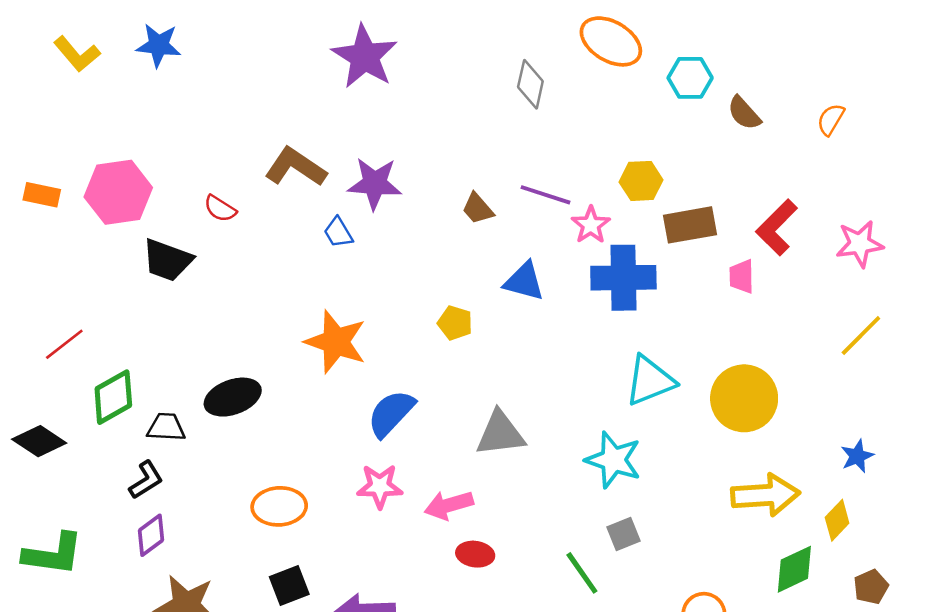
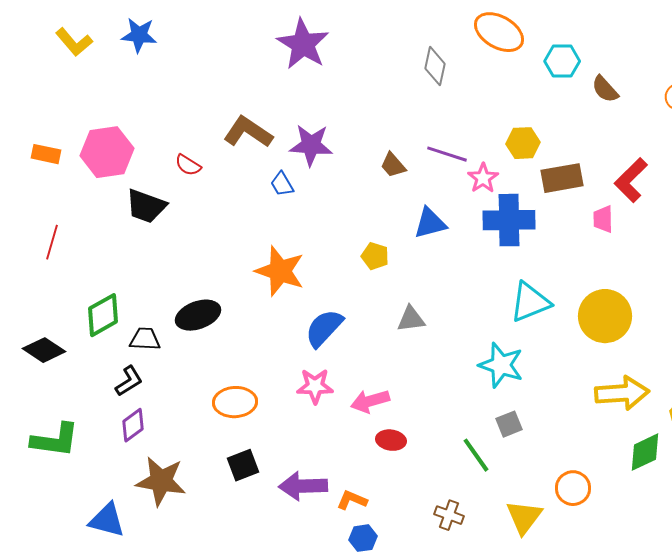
blue triangle: (524, 281) -> (430, 223), turned -30
red line: (64, 344) -> (52, 242), moved, turned -36
gray triangle: (500, 433) -> (411, 319), moved, size x0.7

